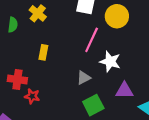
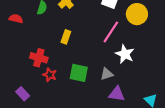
gray triangle: (84, 78) -> (107, 74), moved
purple triangle: (124, 91) -> (117, 94), moved
green square: (93, 105) -> (79, 73), moved, turned 30

